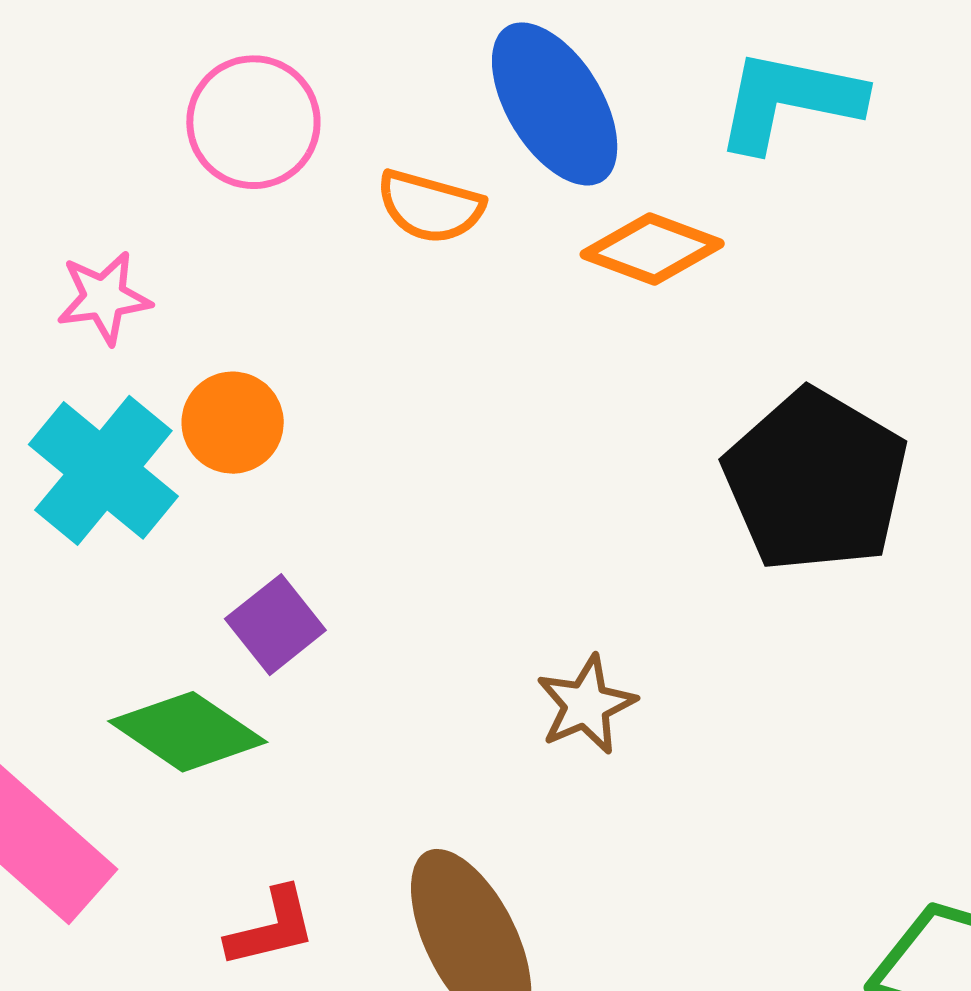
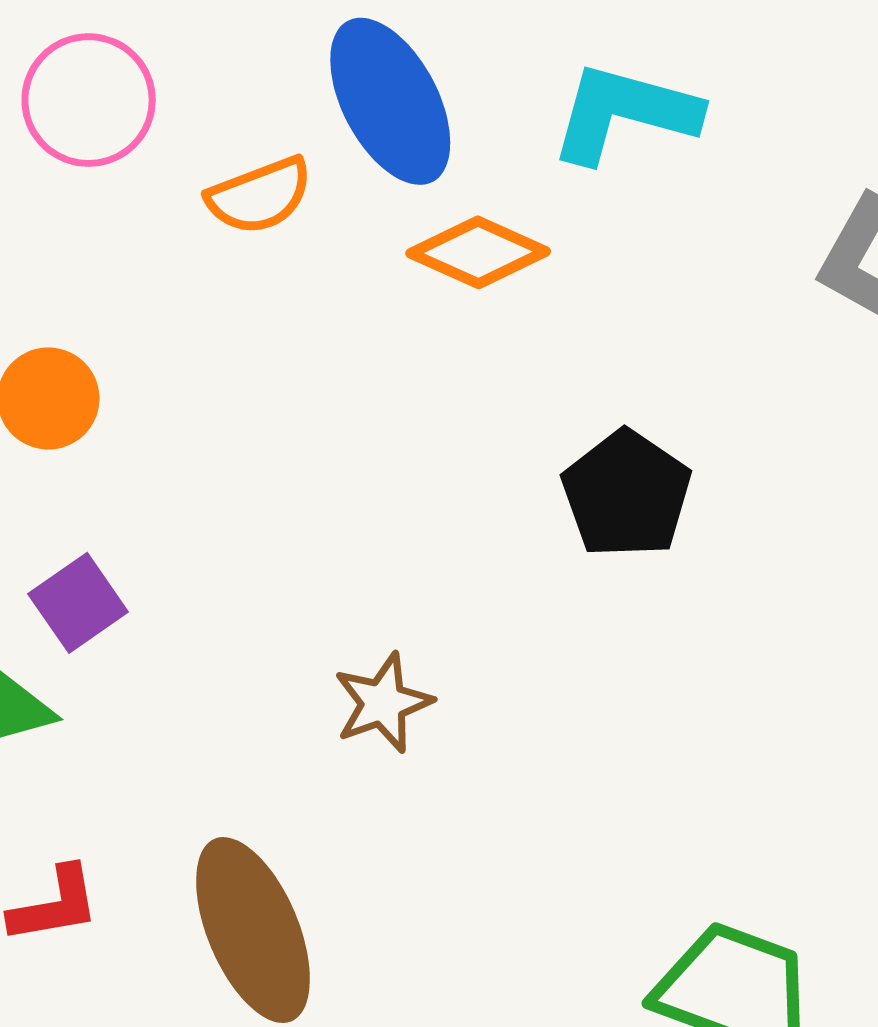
orange semicircle: (430, 207) -> (259, 196), turned -40
black pentagon: (816, 481) -> (626, 494), size x0.7

